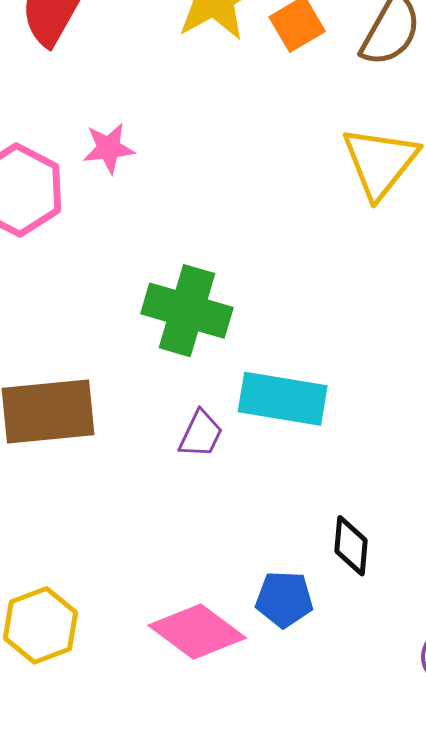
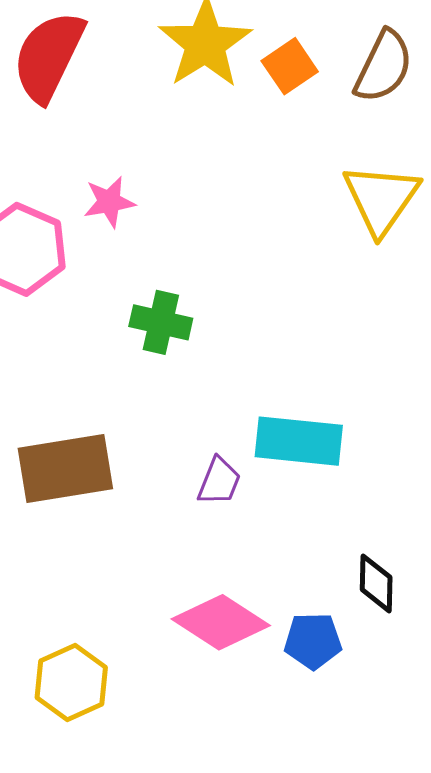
green cross: (187, 311) -> (161, 322), moved, size x0.7
pink diamond: (197, 632) -> (221, 622), moved

